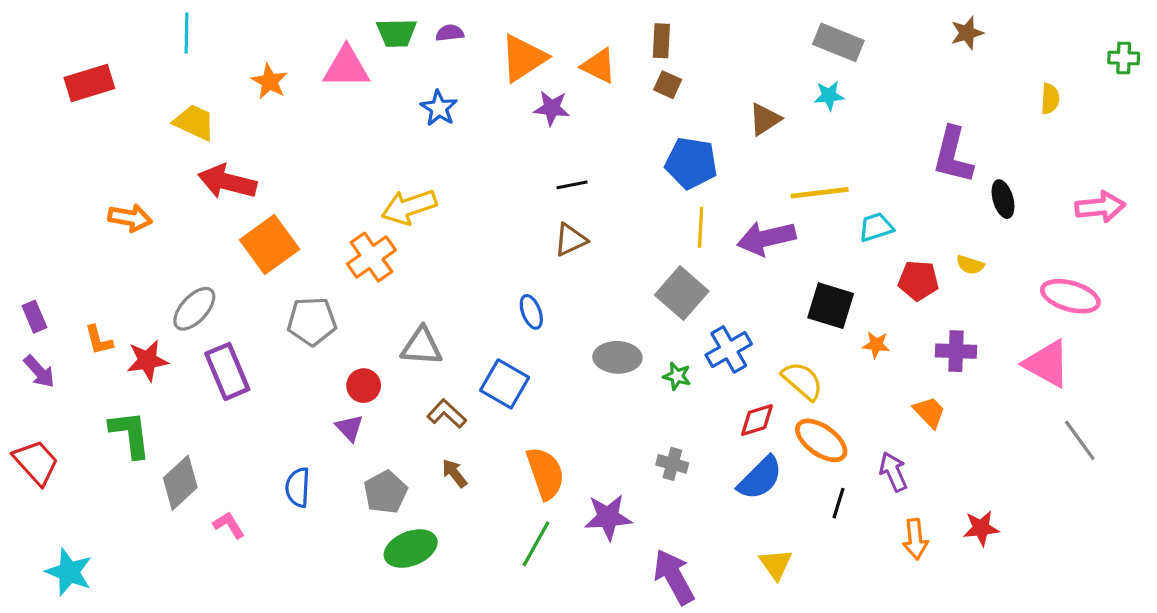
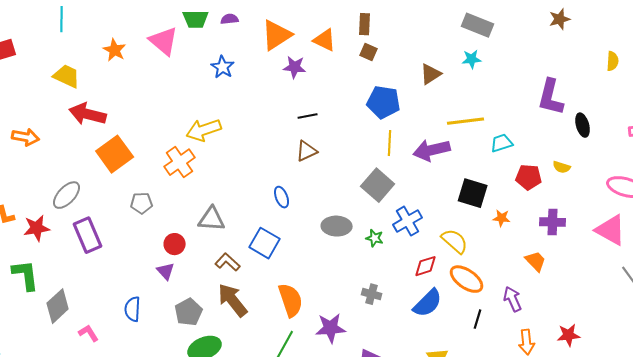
pink triangle: (346, 67) -> (164, 41), turned 40
gray pentagon: (312, 321) -> (142, 203), size x0.7
brown arrow: (454, 473) -> (233, 300), size x1.8

